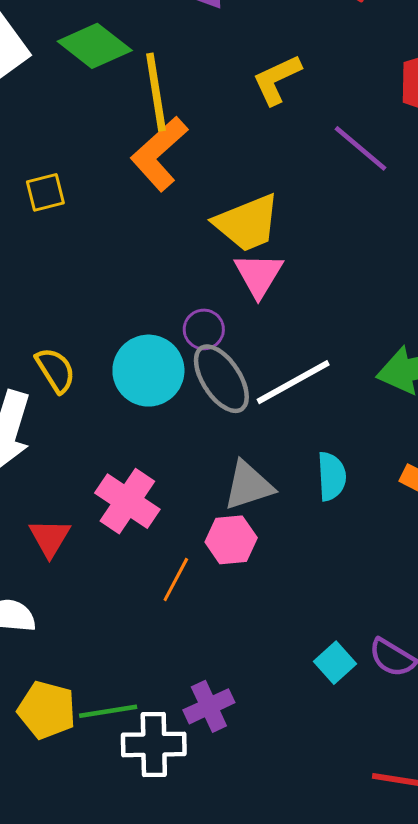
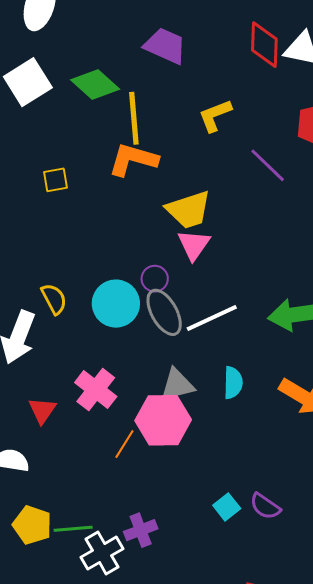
orange L-shape: (159, 154) -> (133, 160), turned 54
pink hexagon: (231, 540) -> (163, 420), size x1.6
white cross: (154, 744) -> (102, 553), turned -33

